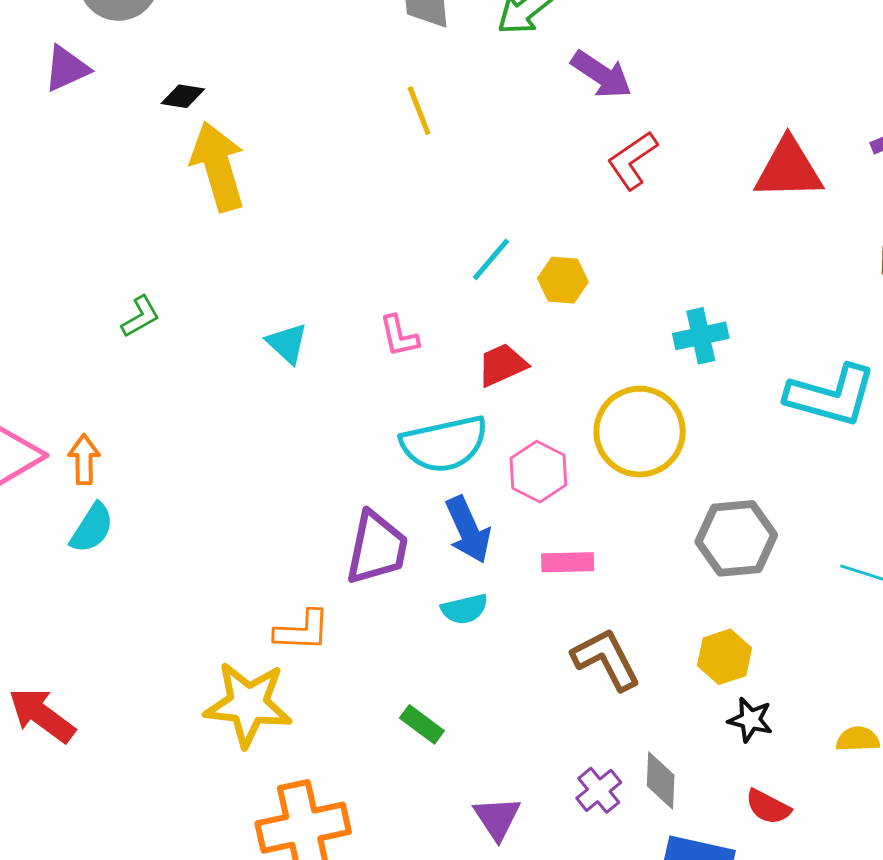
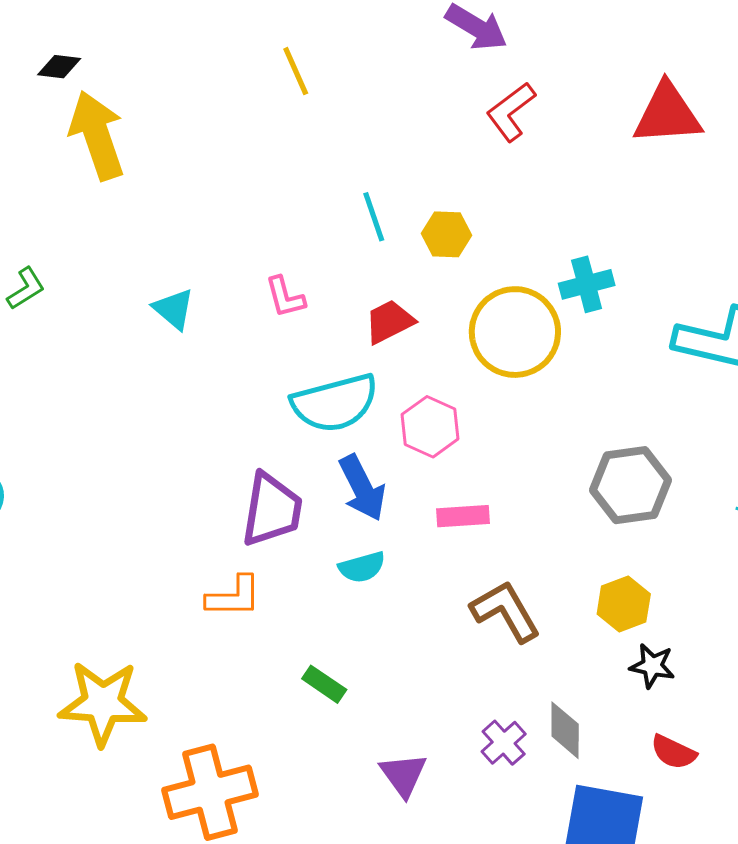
cyan line: (491, 259) -> (374, 217), turned -57
yellow circle: (640, 432) -> (515, 332), moved
orange L-shape: (302, 631) -> (234, 597), moved
yellow star: (248, 704) -> (103, 703), moved

